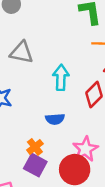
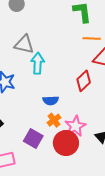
cyan arrow: (61, 77) -> (38, 63), moved
orange cross: (35, 147) -> (54, 120), moved

